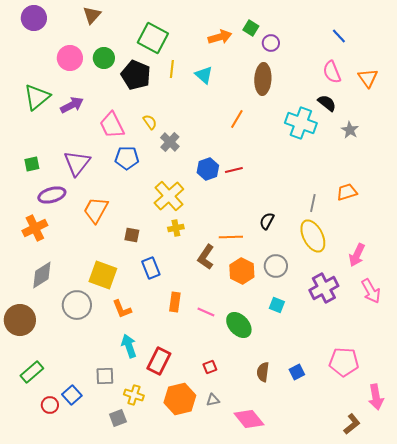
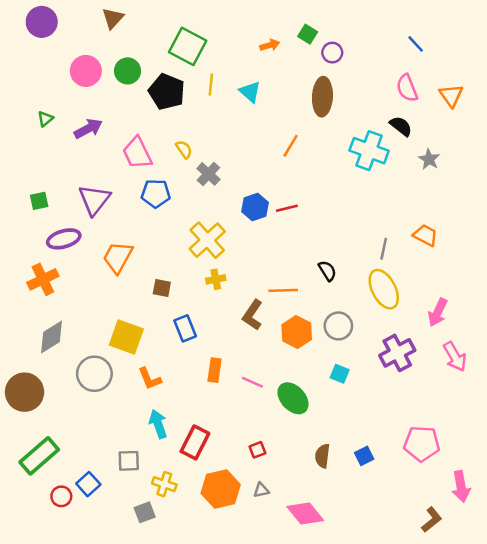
orange arrow: (220, 37) -> (270, 45), size x0.7
green triangle: (37, 97) -> (45, 119), size x0.5
orange trapezoid: (347, 192) -> (425, 235), turned 45
black semicircle: (267, 221) -> (327, 271), turned 120
green rectangle: (32, 372) -> (39, 456), size x1.4

